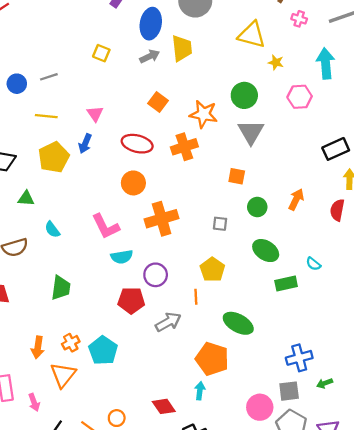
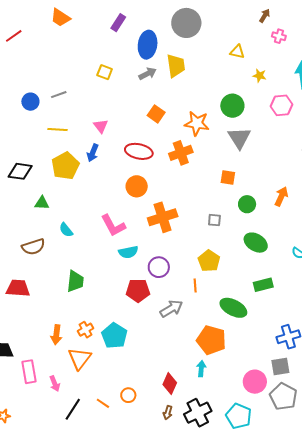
yellow triangle: (252, 35) -> (237, 52), size x0.6
green rectangle: (286, 284) -> (263, 285), moved
red diamond: (164, 406) -> (170, 384), turned 60

